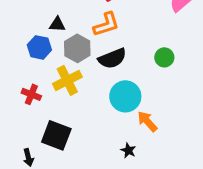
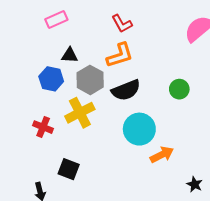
orange arrow: (147, 121) -> (162, 155), turned 105
black square: (56, 135) -> (69, 169), size x0.7
black star: (128, 150) -> (195, 184), moved

